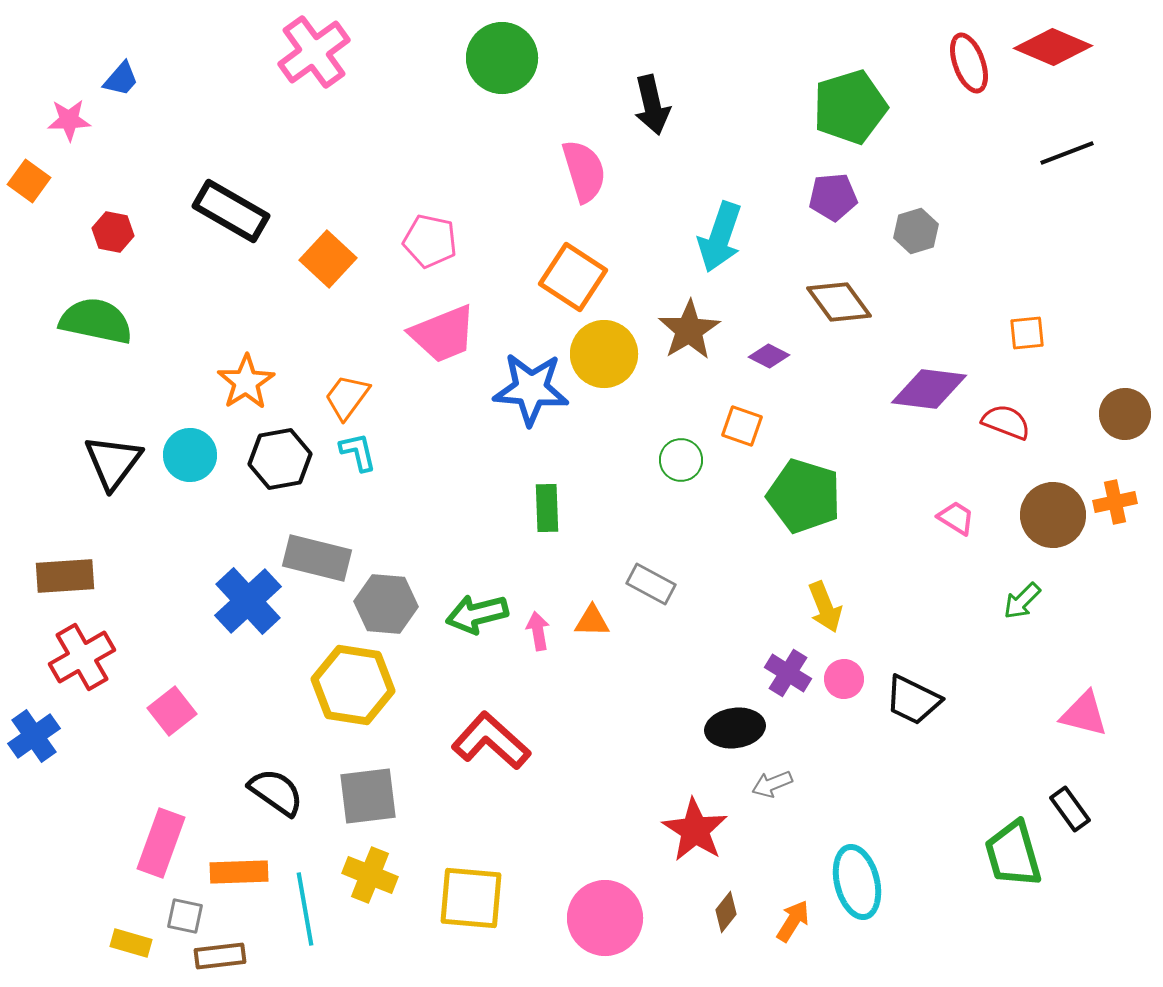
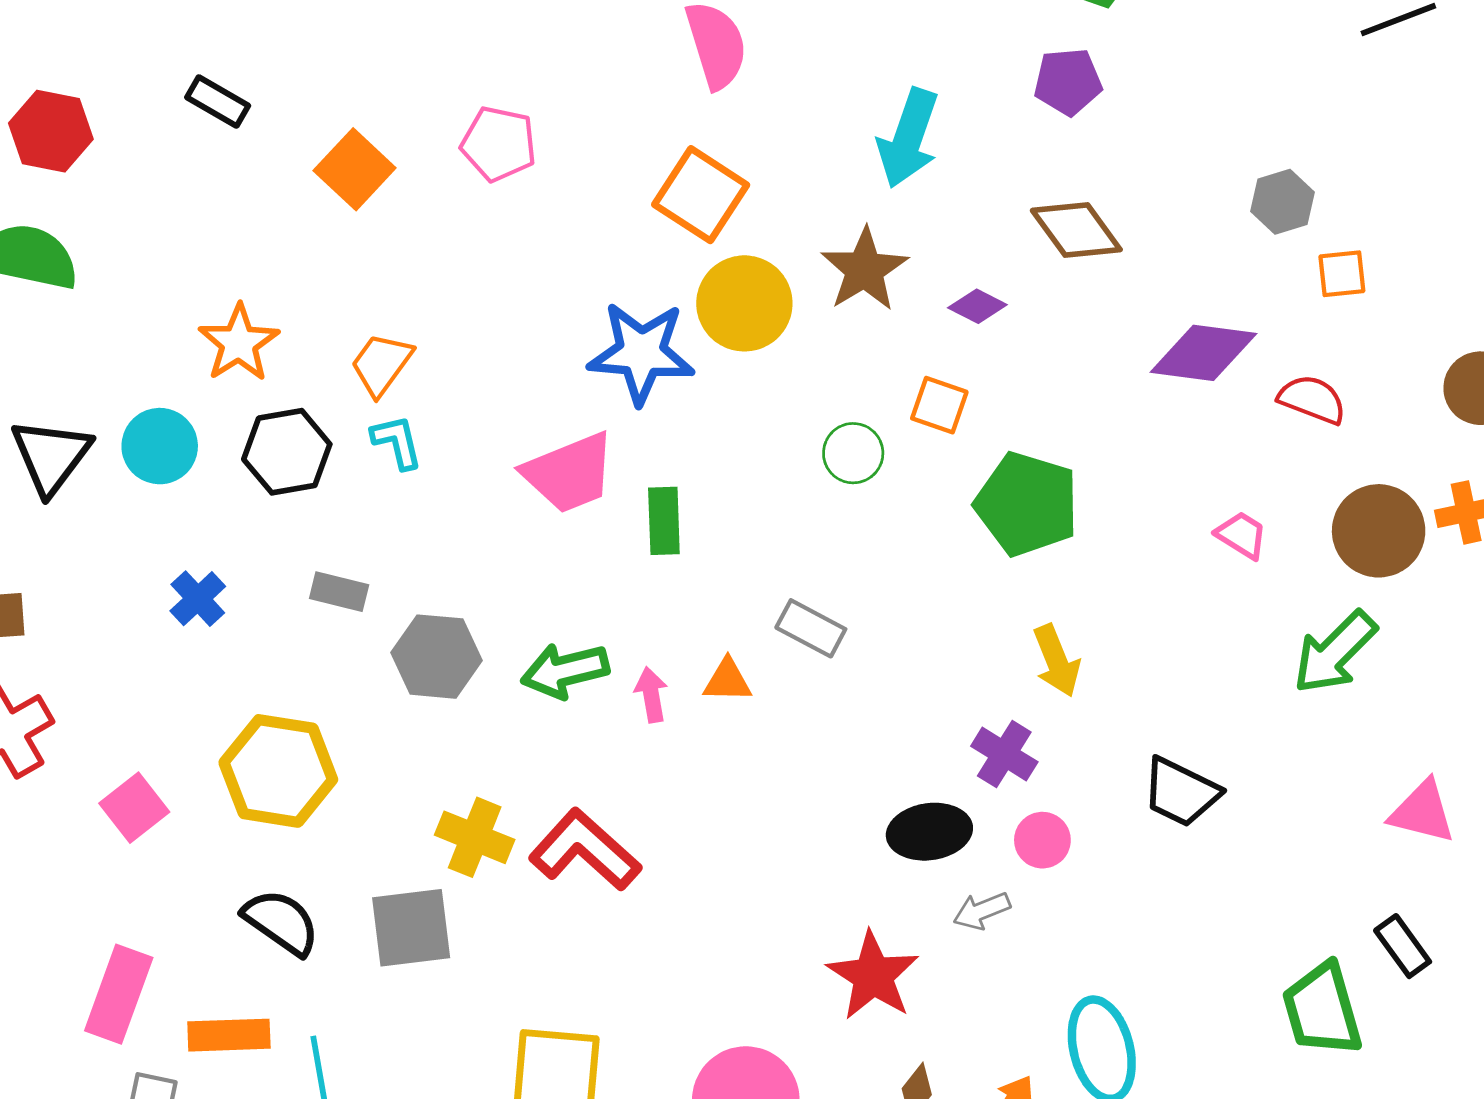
black rectangle: (231, 211) -> (218, 101), size x0.6
gray hexagon: (916, 231) -> (1283, 202), moved
red hexagon: (113, 232) -> (51, 131), size x1.4
pink trapezoid: (443, 334) -> (569, 473), moved
gray rectangle: (317, 558) -> (339, 592), size x0.6
blue cross: (248, 601) -> (198, 599), moved, size x0.6
green arrow: (1022, 601) -> (1335, 652), size x1.6
pink circle: (844, 679) -> (1042, 840), moved
yellow hexagon: (353, 685) -> (278, 771), moved
yellow cross: (370, 875) -> (475, 837), moved

